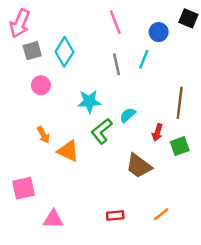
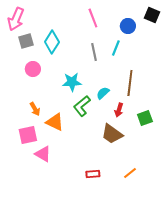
brown line: (180, 103) -> (130, 83), moved
red arrow: (157, 132) -> (119, 110), moved
pink square: (24, 188) -> (28, 135), moved
pink triangle: (53, 219) -> (43, 154), moved, turned 30

